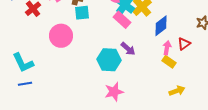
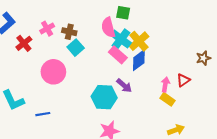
cyan square: (82, 13) -> (76, 48), turned -35
blue diamond: (161, 26) -> (139, 60), moved
blue line: (25, 84) -> (43, 114), moved

